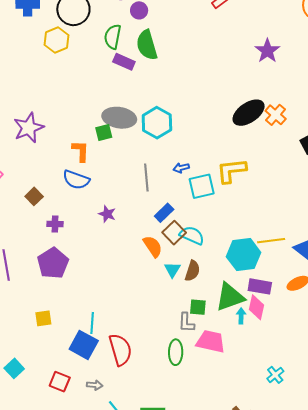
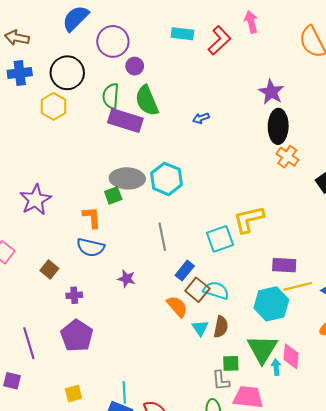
purple rectangle: (124, 62) -> (125, 120), size x1.5
black ellipse: (249, 113) -> (278, 126), moved, turned -48
blue arrow: (181, 168) -> (201, 118), moved
purple rectangle: (260, 286) -> (284, 265), moved
green triangle: (230, 297) -> (262, 349), turned -32

